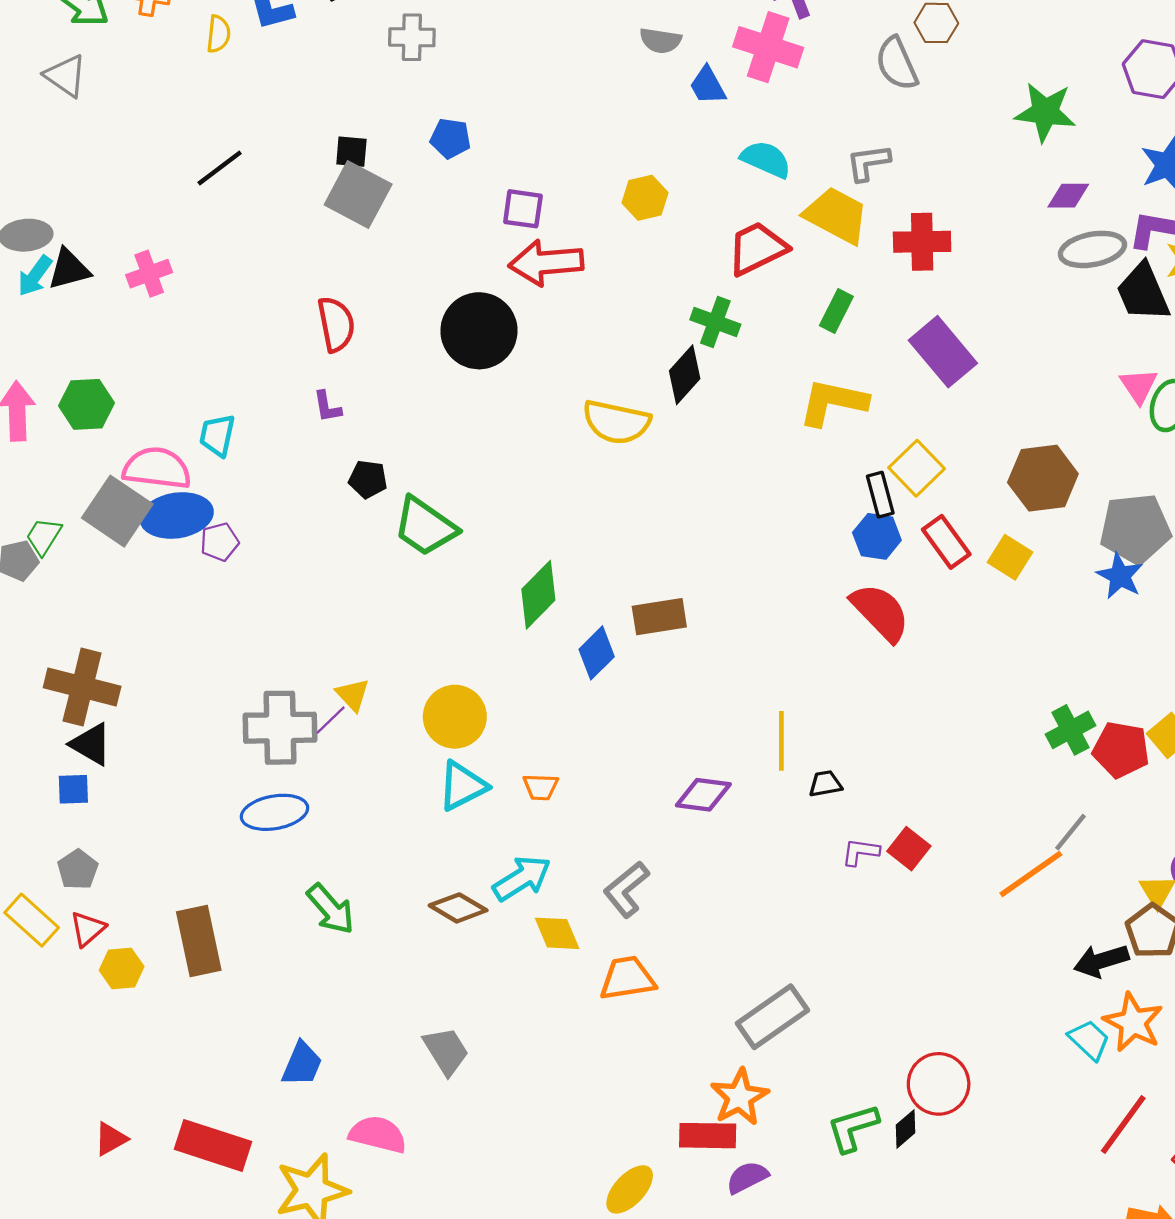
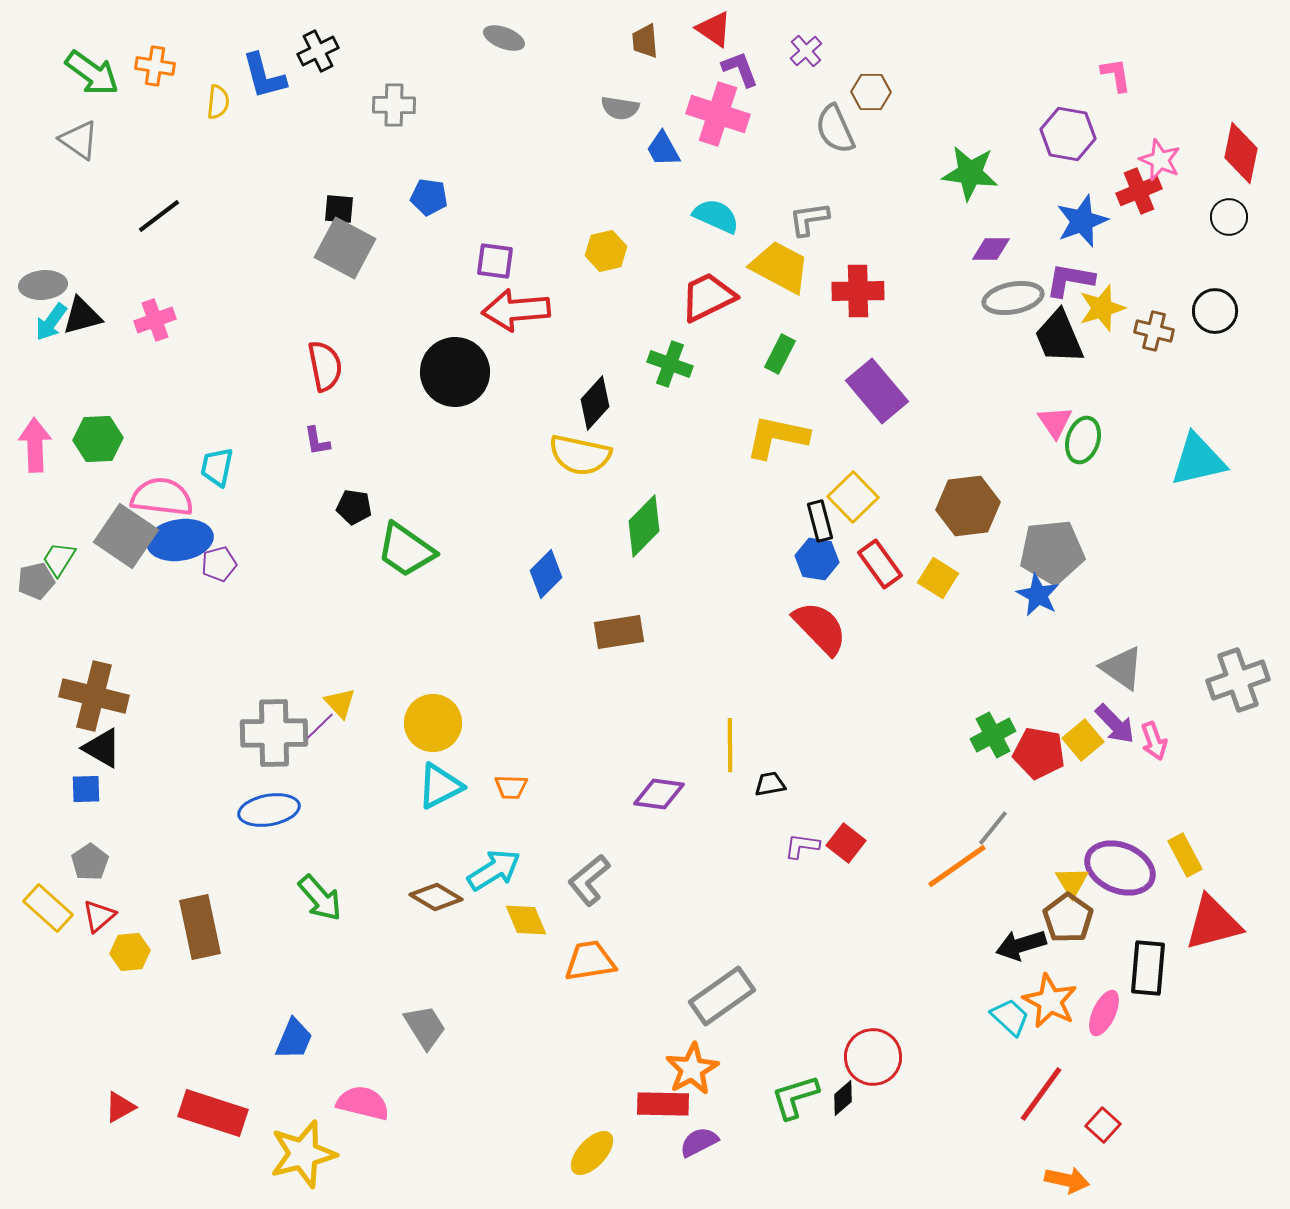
black line: (220, 168) -> (159, 216), moved
black diamond: (685, 375) -> (595, 403), moved
green diamond: (538, 595) -> (644, 526), moved
blue diamond: (597, 653) -> (546, 574), moved

